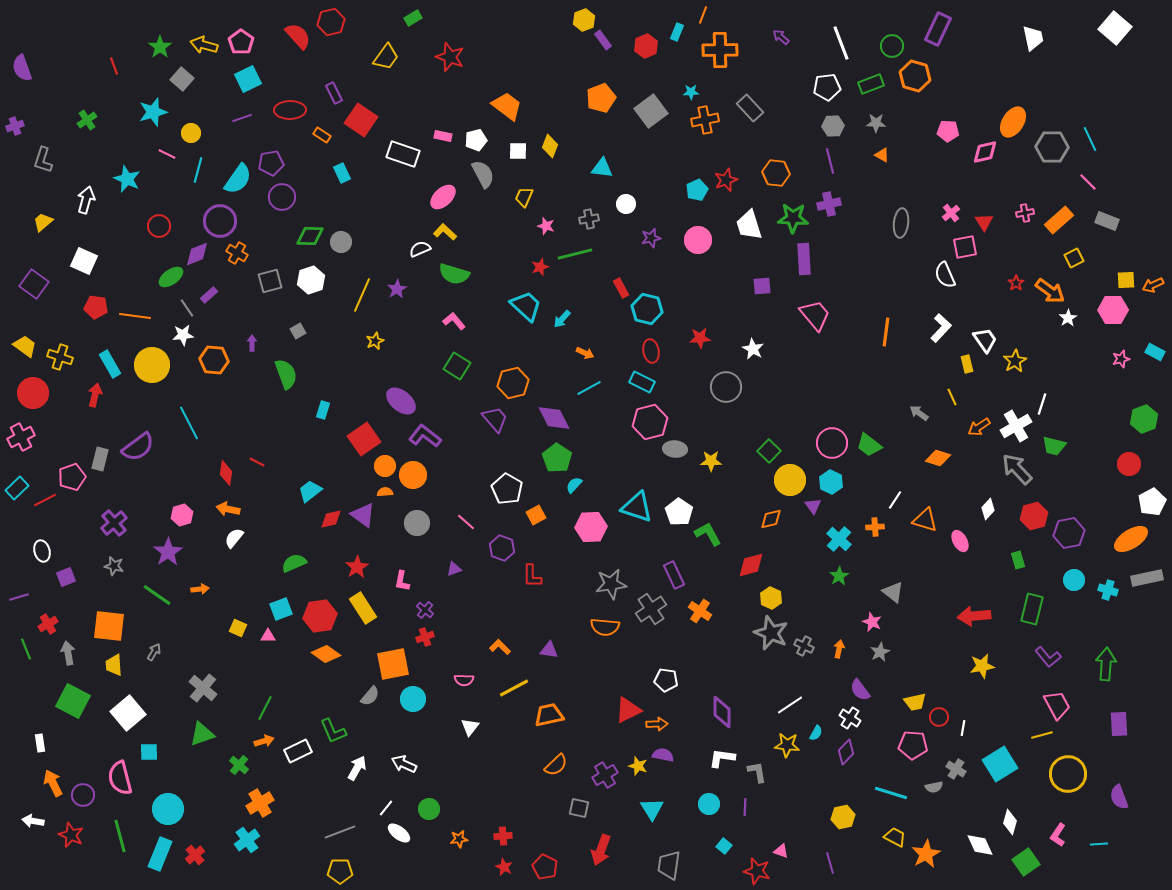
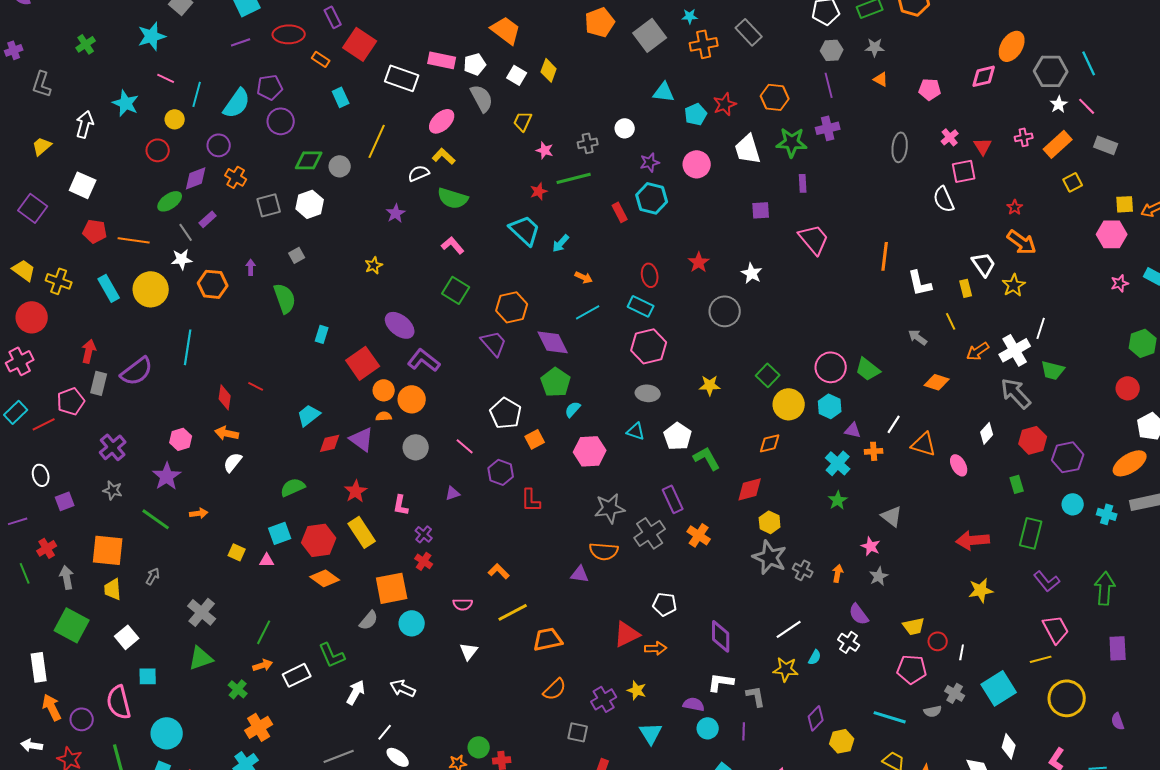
pink pentagon: (948, 131) -> (930, 89), moved
yellow circle: (191, 133) -> (175, 119), moved
pink rectangle: (443, 136) -> (442, 60), size x1.5
white square: (518, 151) -> (517, 75), turned 30
cyan triangle: (602, 168) -> (664, 92), moved
purple circle: (220, 221) -> (219, 145), size x0.7
purple rectangle: (804, 259) -> (803, 183), size x0.6
orange arrow: (1050, 291) -> (1022, 242), moved
yellow line: (362, 295) -> (377, 141), moved
cyan hexagon: (647, 309) -> (652, 198), moved
white star: (1068, 318) -> (1059, 104), moved
white L-shape: (941, 328) -> (920, 283), moved, turned 124
red star: (700, 338) -> (699, 262), turned -30
red arrow: (95, 395) -> (89, 351), moved
cyan line: (189, 423) -> (188, 347), turned 36
gray ellipse: (675, 449) -> (648, 393), moved
purple triangle: (813, 506) -> (853, 430), moved, turned -42
cyan triangle: (637, 507) -> (636, 431), size x0.6
red cross: (425, 637) -> (424, 561), turned -36
purple triangle: (549, 650) -> (580, 574), moved
white square: (128, 713) -> (127, 637), size x0.7
white rectangle: (40, 743) -> (39, 667), size x1.6
purple diamond: (846, 752) -> (816, 718), moved
purple semicircle: (663, 755) -> (694, 704), moved
purple semicircle: (1119, 797) -> (1118, 721), size x0.7
green circle: (429, 809) -> (479, 747), moved

